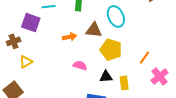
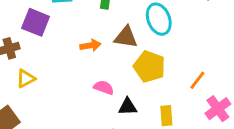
black triangle: (106, 77) -> (128, 107), moved

